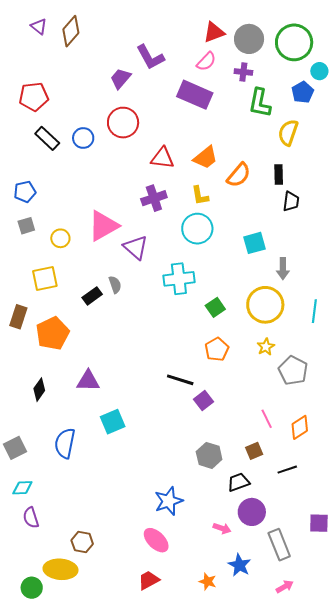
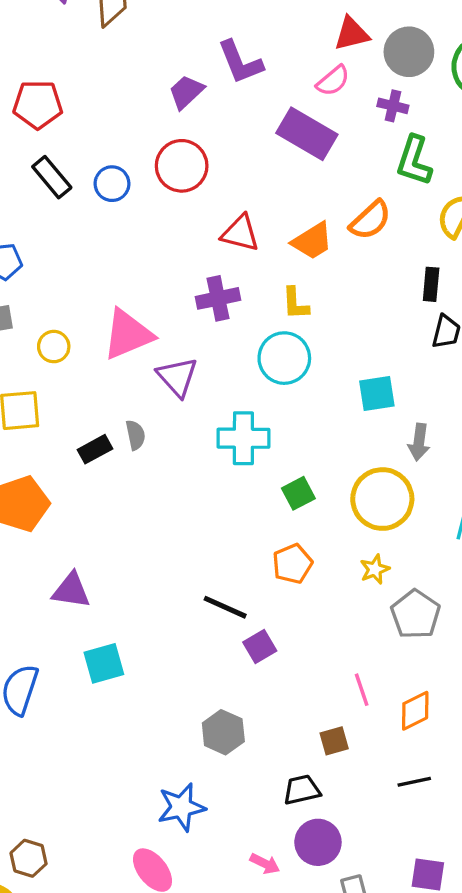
orange semicircle: (239, 175) -> (370, 220), moved
gray hexagon: (209, 455) -> (223, 732), moved
black line: (287, 470) -> (414, 782), moved

